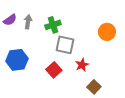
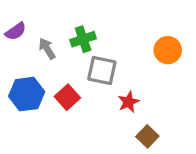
gray arrow: (28, 22) -> (47, 49), moved, turned -40
red square: (54, 70) -> (67, 97), moved

